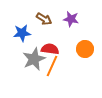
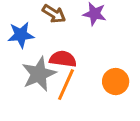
orange circle: (85, 49) -> (116, 82), moved

